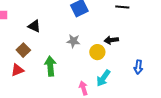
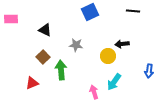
gray star: (73, 41) -> (76, 45), moved
brown square: (23, 50) -> (43, 57), moved
red triangle: (17, 70) -> (32, 83), moved

